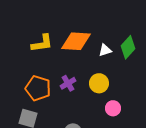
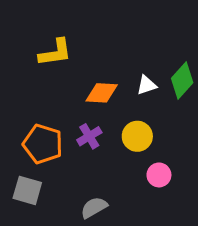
orange diamond: (76, 41) -> (102, 93), moved, size x0.7
yellow L-shape: (42, 43) -> (55, 53), moved

